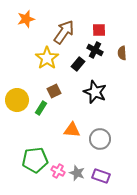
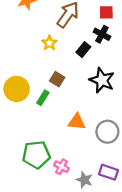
yellow star: (47, 58) -> (49, 43), size x0.6
brown square: (54, 91) -> (57, 79), turned -32
gray star: (77, 173) -> (84, 180), moved

